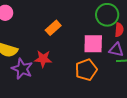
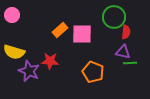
pink square: (93, 44) -> (82, 34), moved
orange pentagon: (86, 70) -> (93, 72), turned -30

